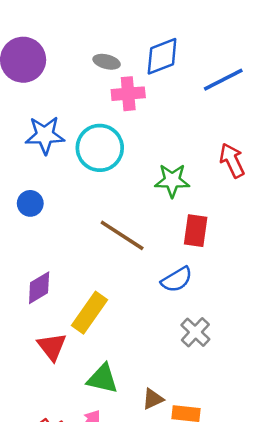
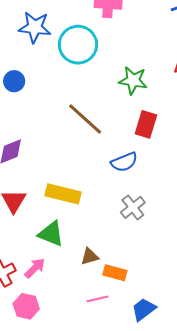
yellow rectangle: (90, 313) -> (63, 194), moved, turned 60

